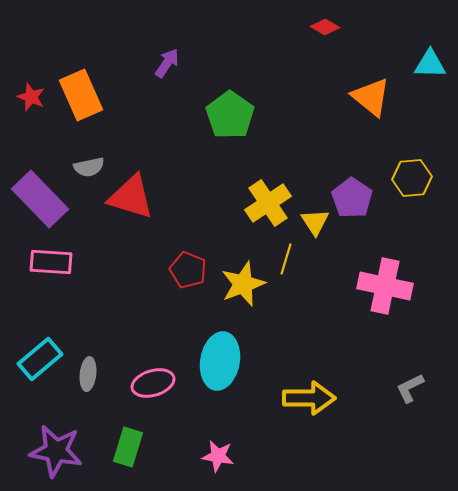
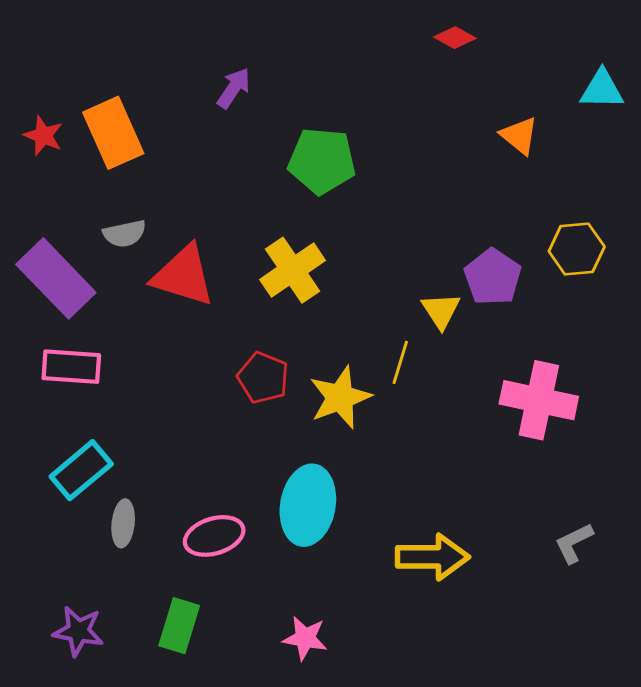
orange triangle: (371, 97) -> (519, 136), size x0.7
green pentagon: (230, 115) -> (322, 161), turned -30
yellow cross: (268, 203) -> (293, 270), moved
cyan rectangle: (40, 359) -> (81, 470), moved
purple star: (56, 451) -> (78, 631), size x0.7

